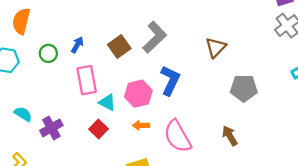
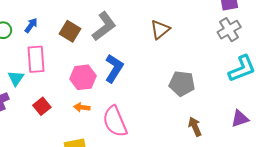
brown square: (119, 47) -> (70, 31), turned -30
brown triangle: (216, 47) -> (160, 29), moved
cyan triangle: (107, 102) -> (16, 78), moved, turned 30
brown arrow: (230, 136) -> (195, 127), moved

